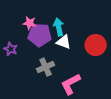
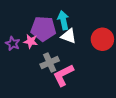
pink star: (30, 23) -> (31, 41), moved
pink L-shape: (71, 84) -> (63, 75), moved

